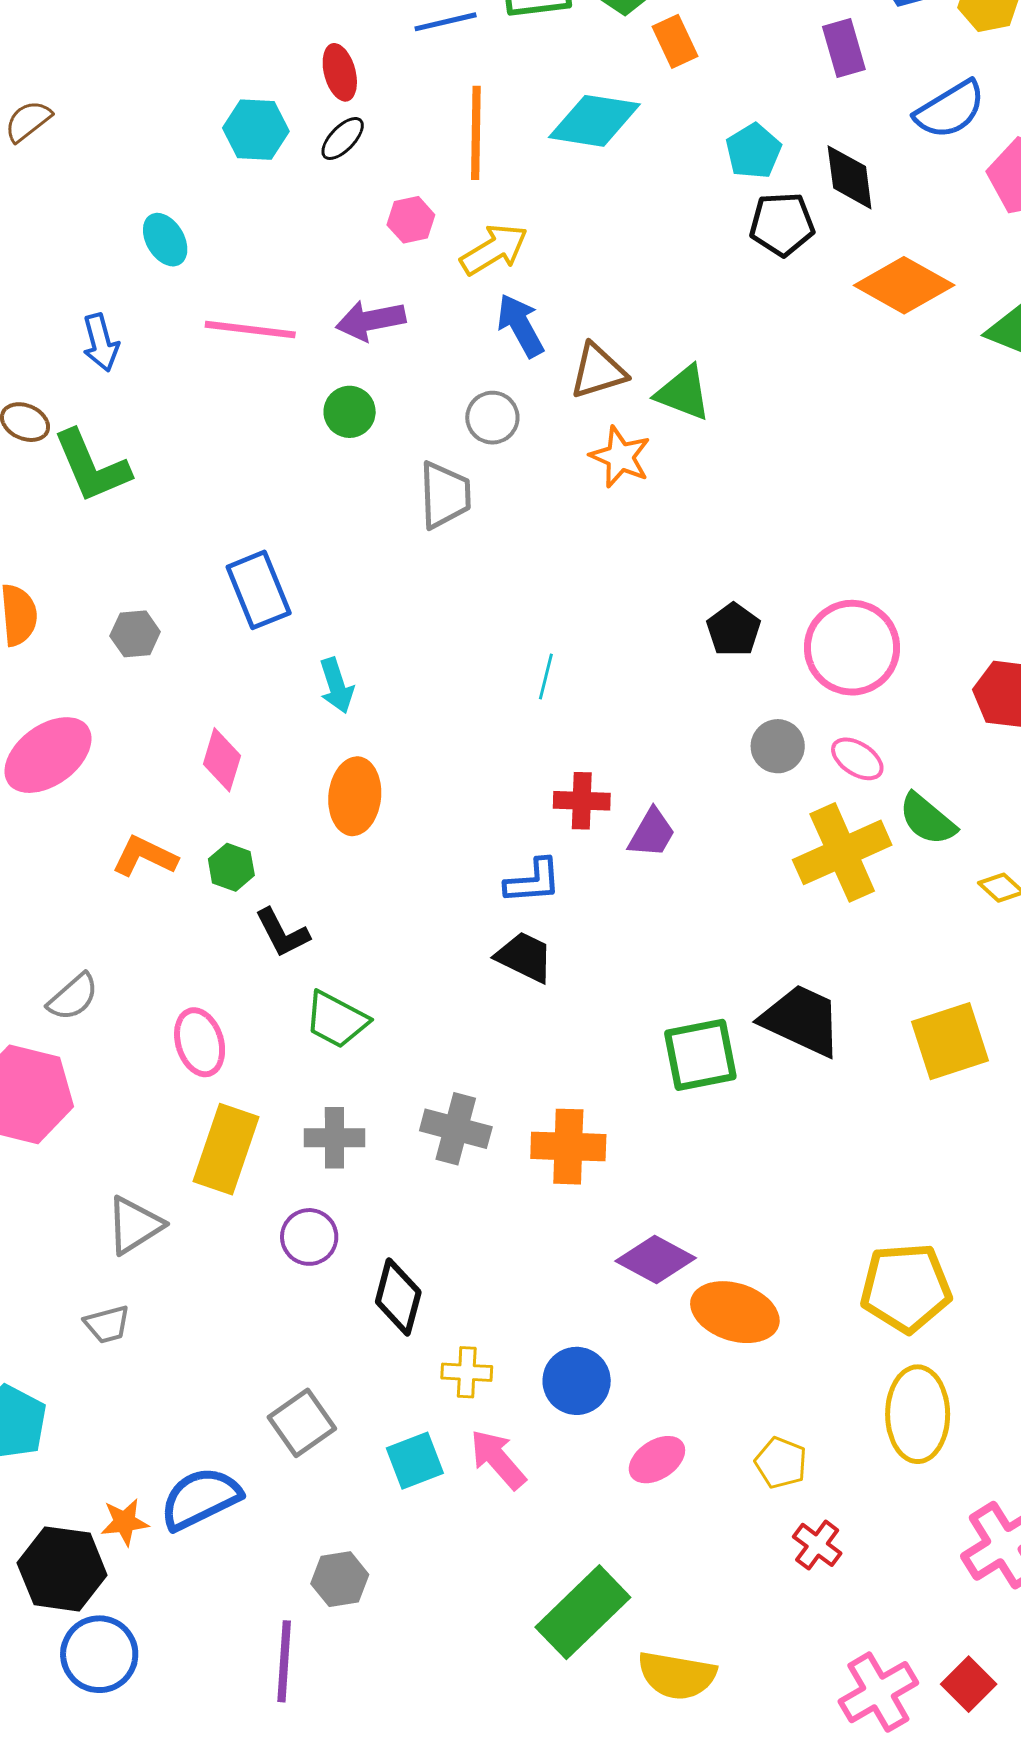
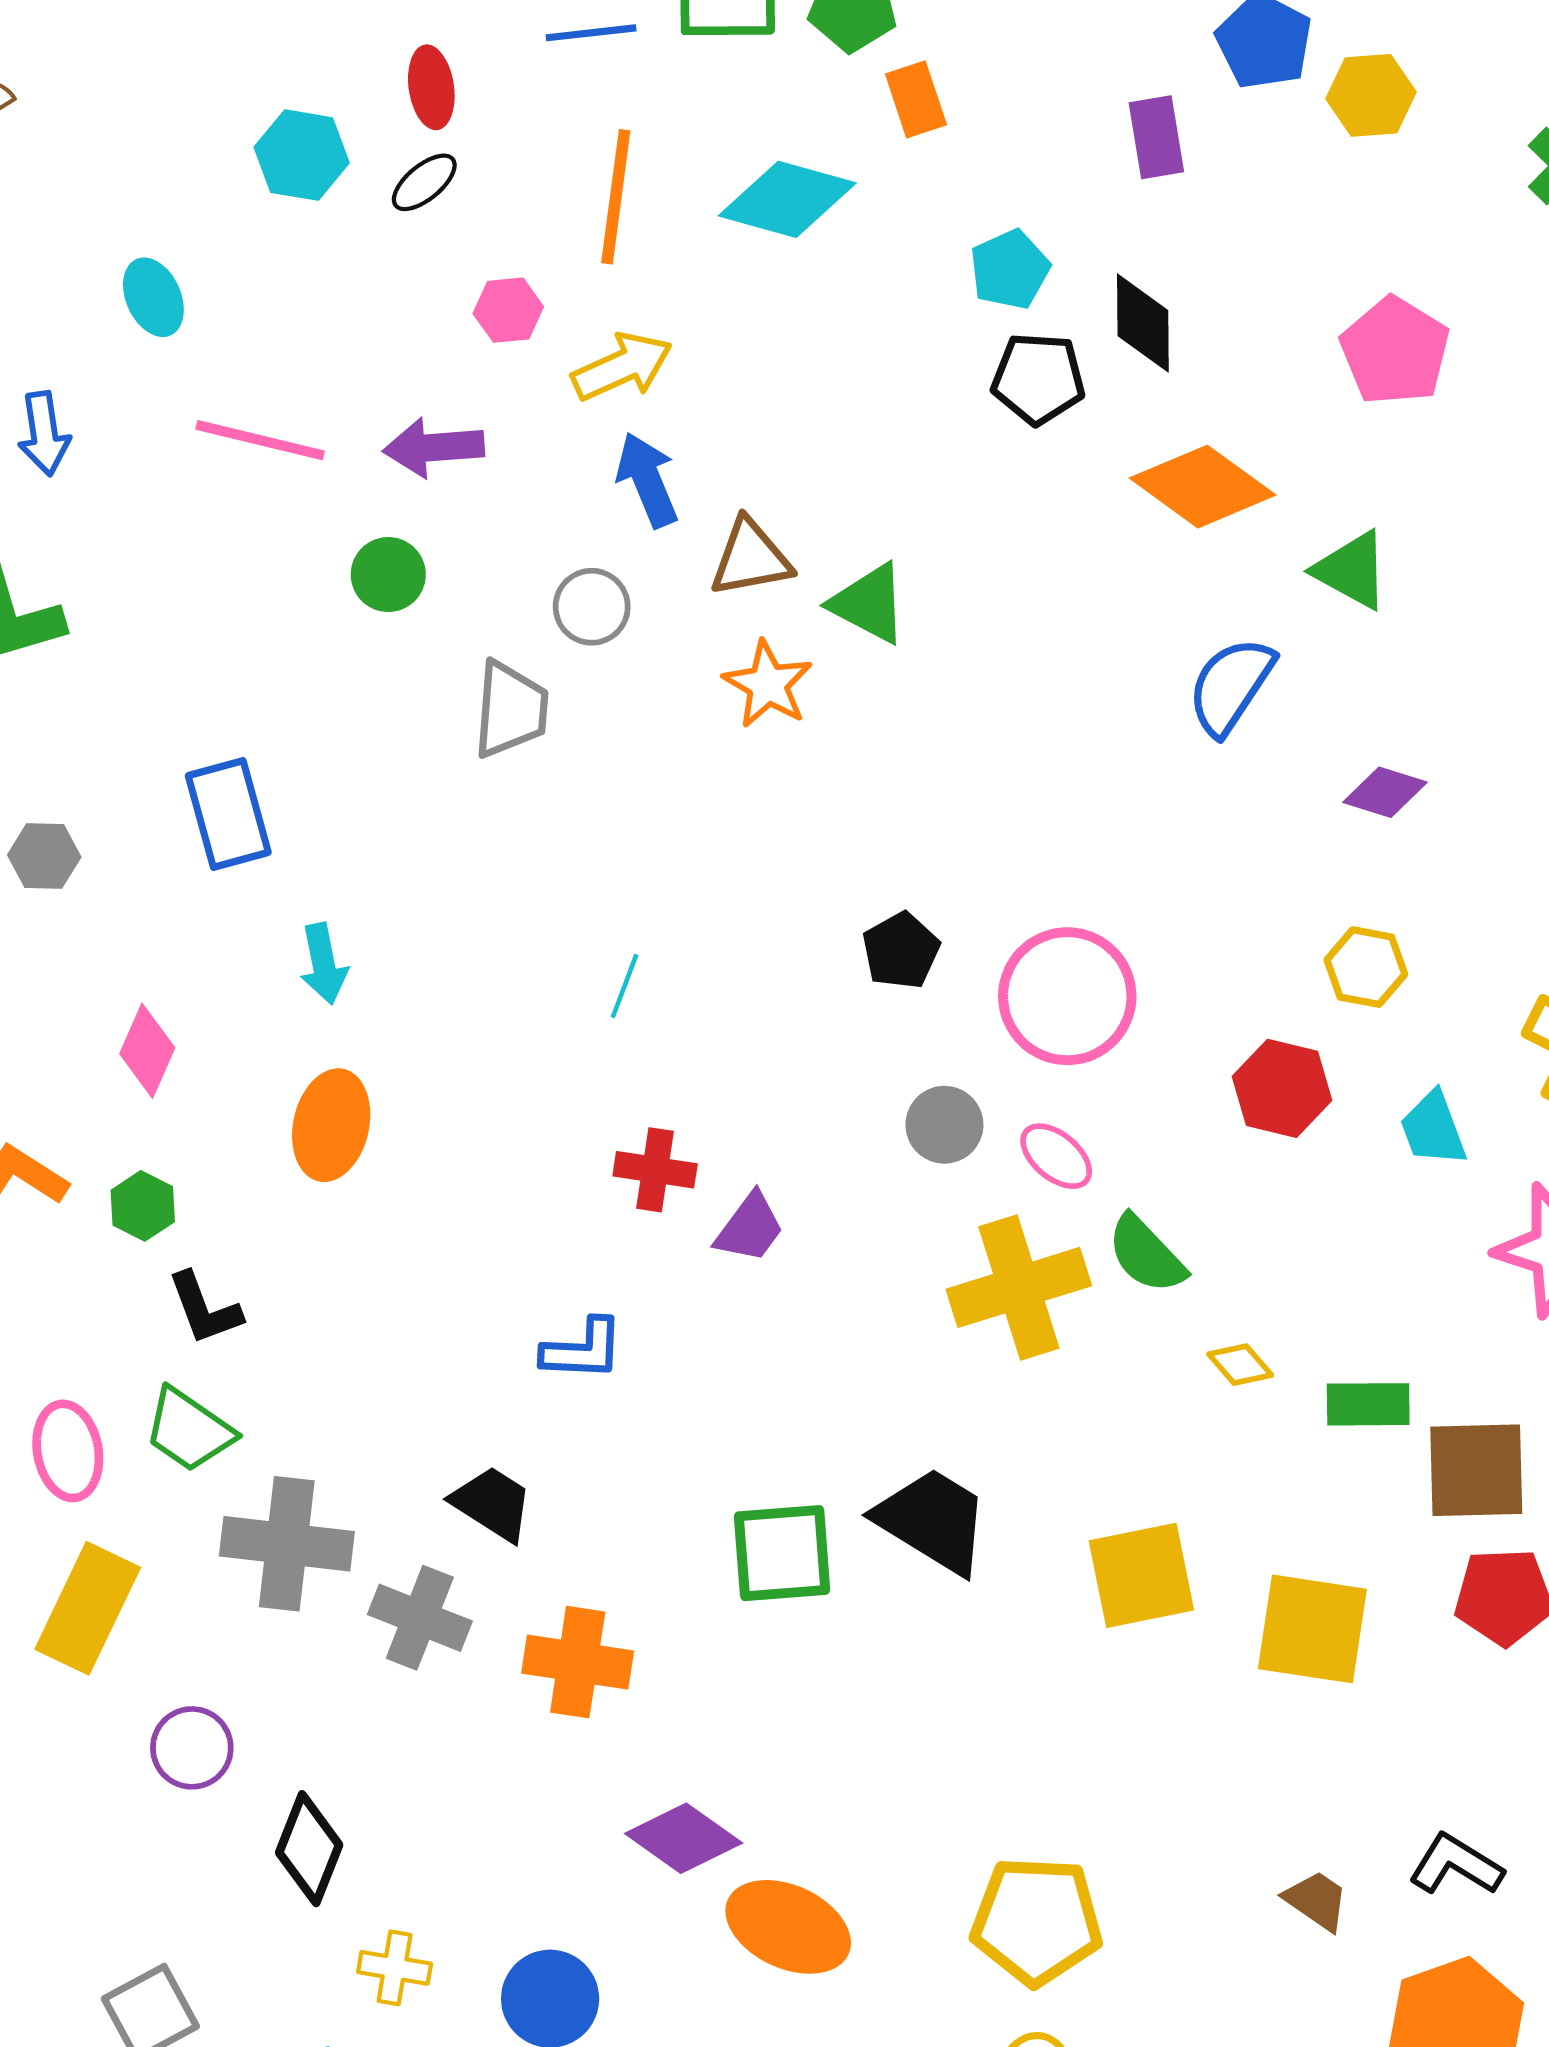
blue semicircle: (950, 110) -> (1231, 686), moved, turned 148
blue L-shape: (533, 881) -> (583, 1350), moved
black trapezoid: (525, 957) -> (492, 1503), moved
green trapezoid: (336, 1020) -> (189, 1430), moved
gray cross: (334, 1138) -> (287, 1544), moved, size x1.5

